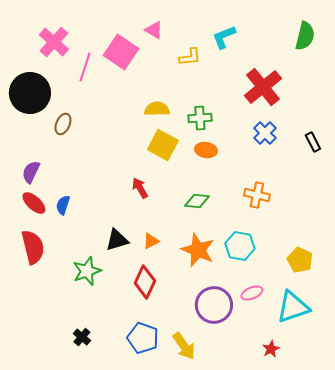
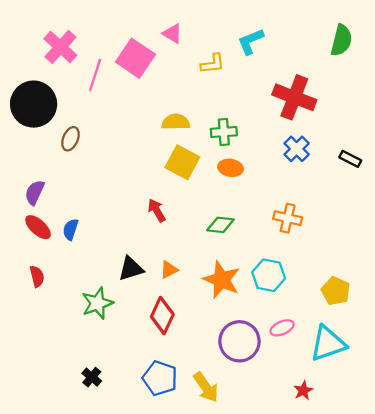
red cross: (263, 87) -> (294, 97), turned -30
black rectangle: (313, 142) -> (350, 159), turned -36
red semicircle: (33, 247) -> (37, 276), size x0.6

